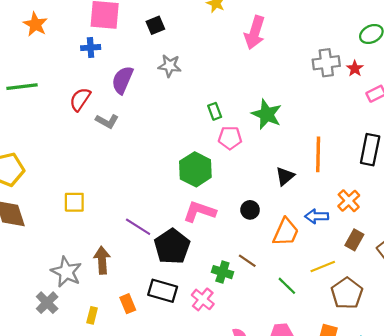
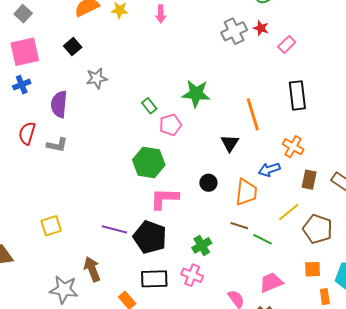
pink arrow: (255, 33) -> (161, 14), moved, size x0.6
brown line: (247, 261) -> (239, 226), moved
green cross: (222, 272) -> (202, 245), turned -30

